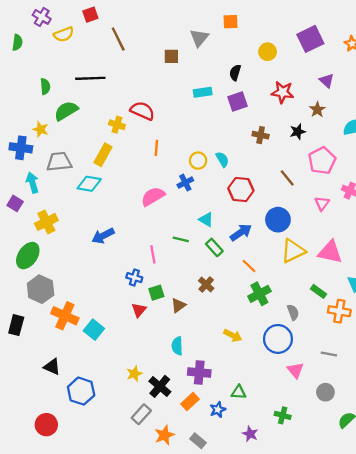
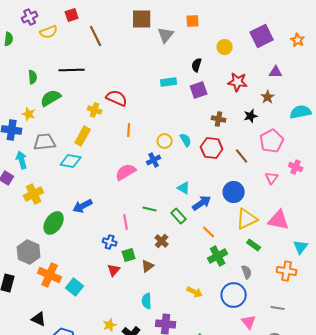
purple cross: (42, 17) -> (30, 17), turned 35
brown square: (171, 56) -> (142, 19), moved, size x1.5
purple triangle: (327, 81) -> (276, 72), turned -40
red hexagon: (241, 190) -> (212, 148), moved
cyan triangle: (206, 220) -> (184, 188), moved
green ellipse: (28, 256) -> (54, 223), moved
brown cross: (206, 285) -> (162, 241), moved
green rectangle: (319, 291) -> (254, 245), moved

